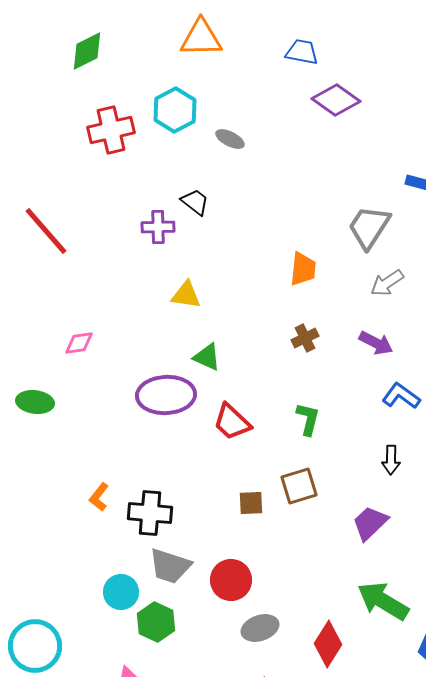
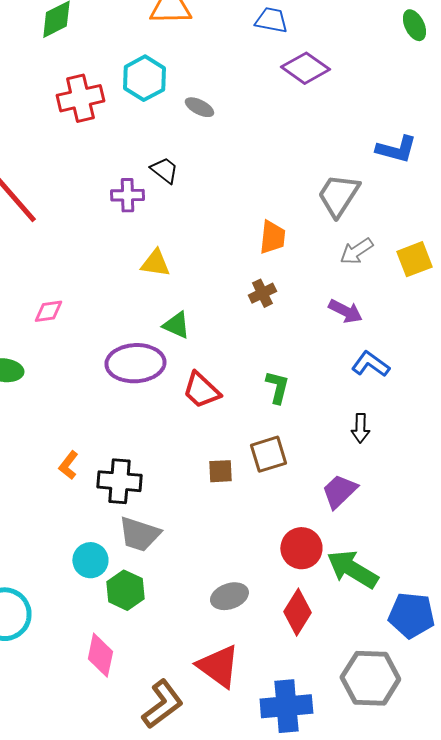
brown cross: (305, 338) -> (262, 293), moved
red circle: (231, 580) -> (301, 548), moved

